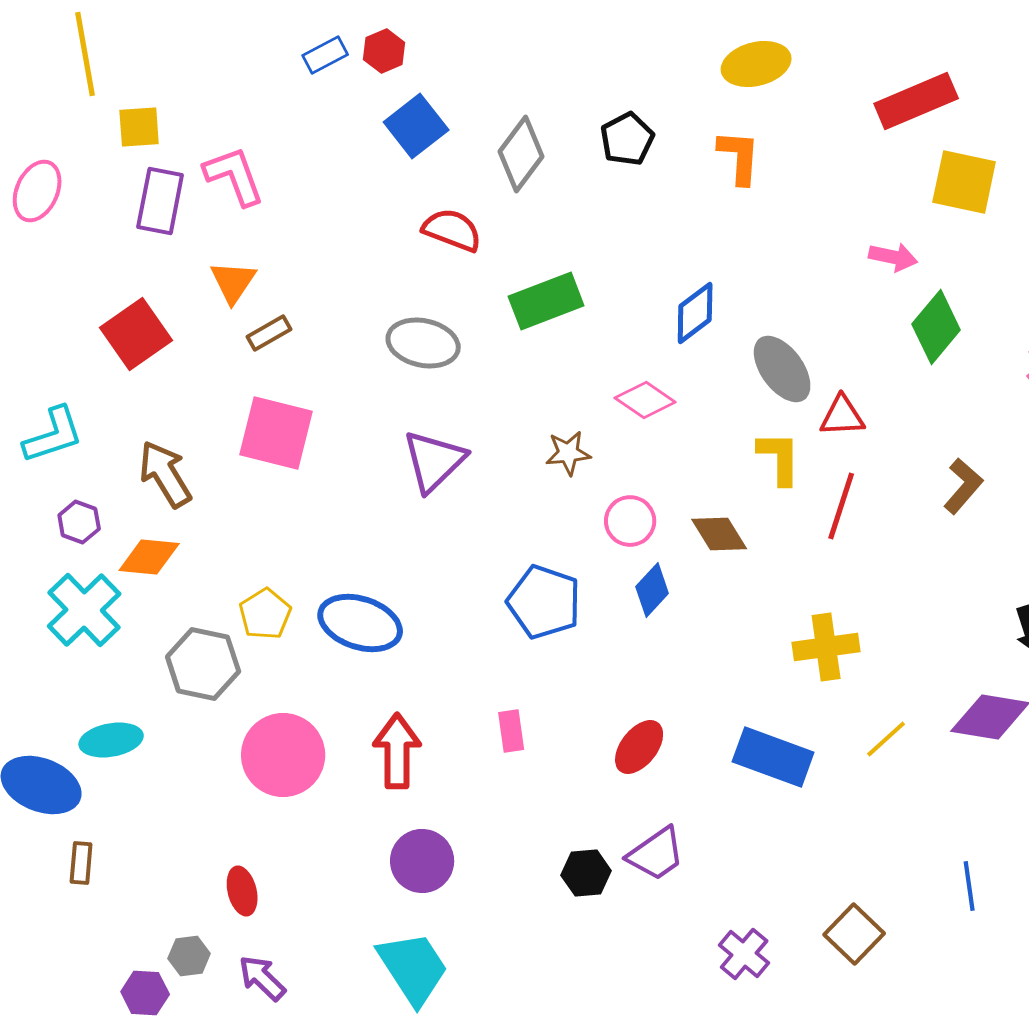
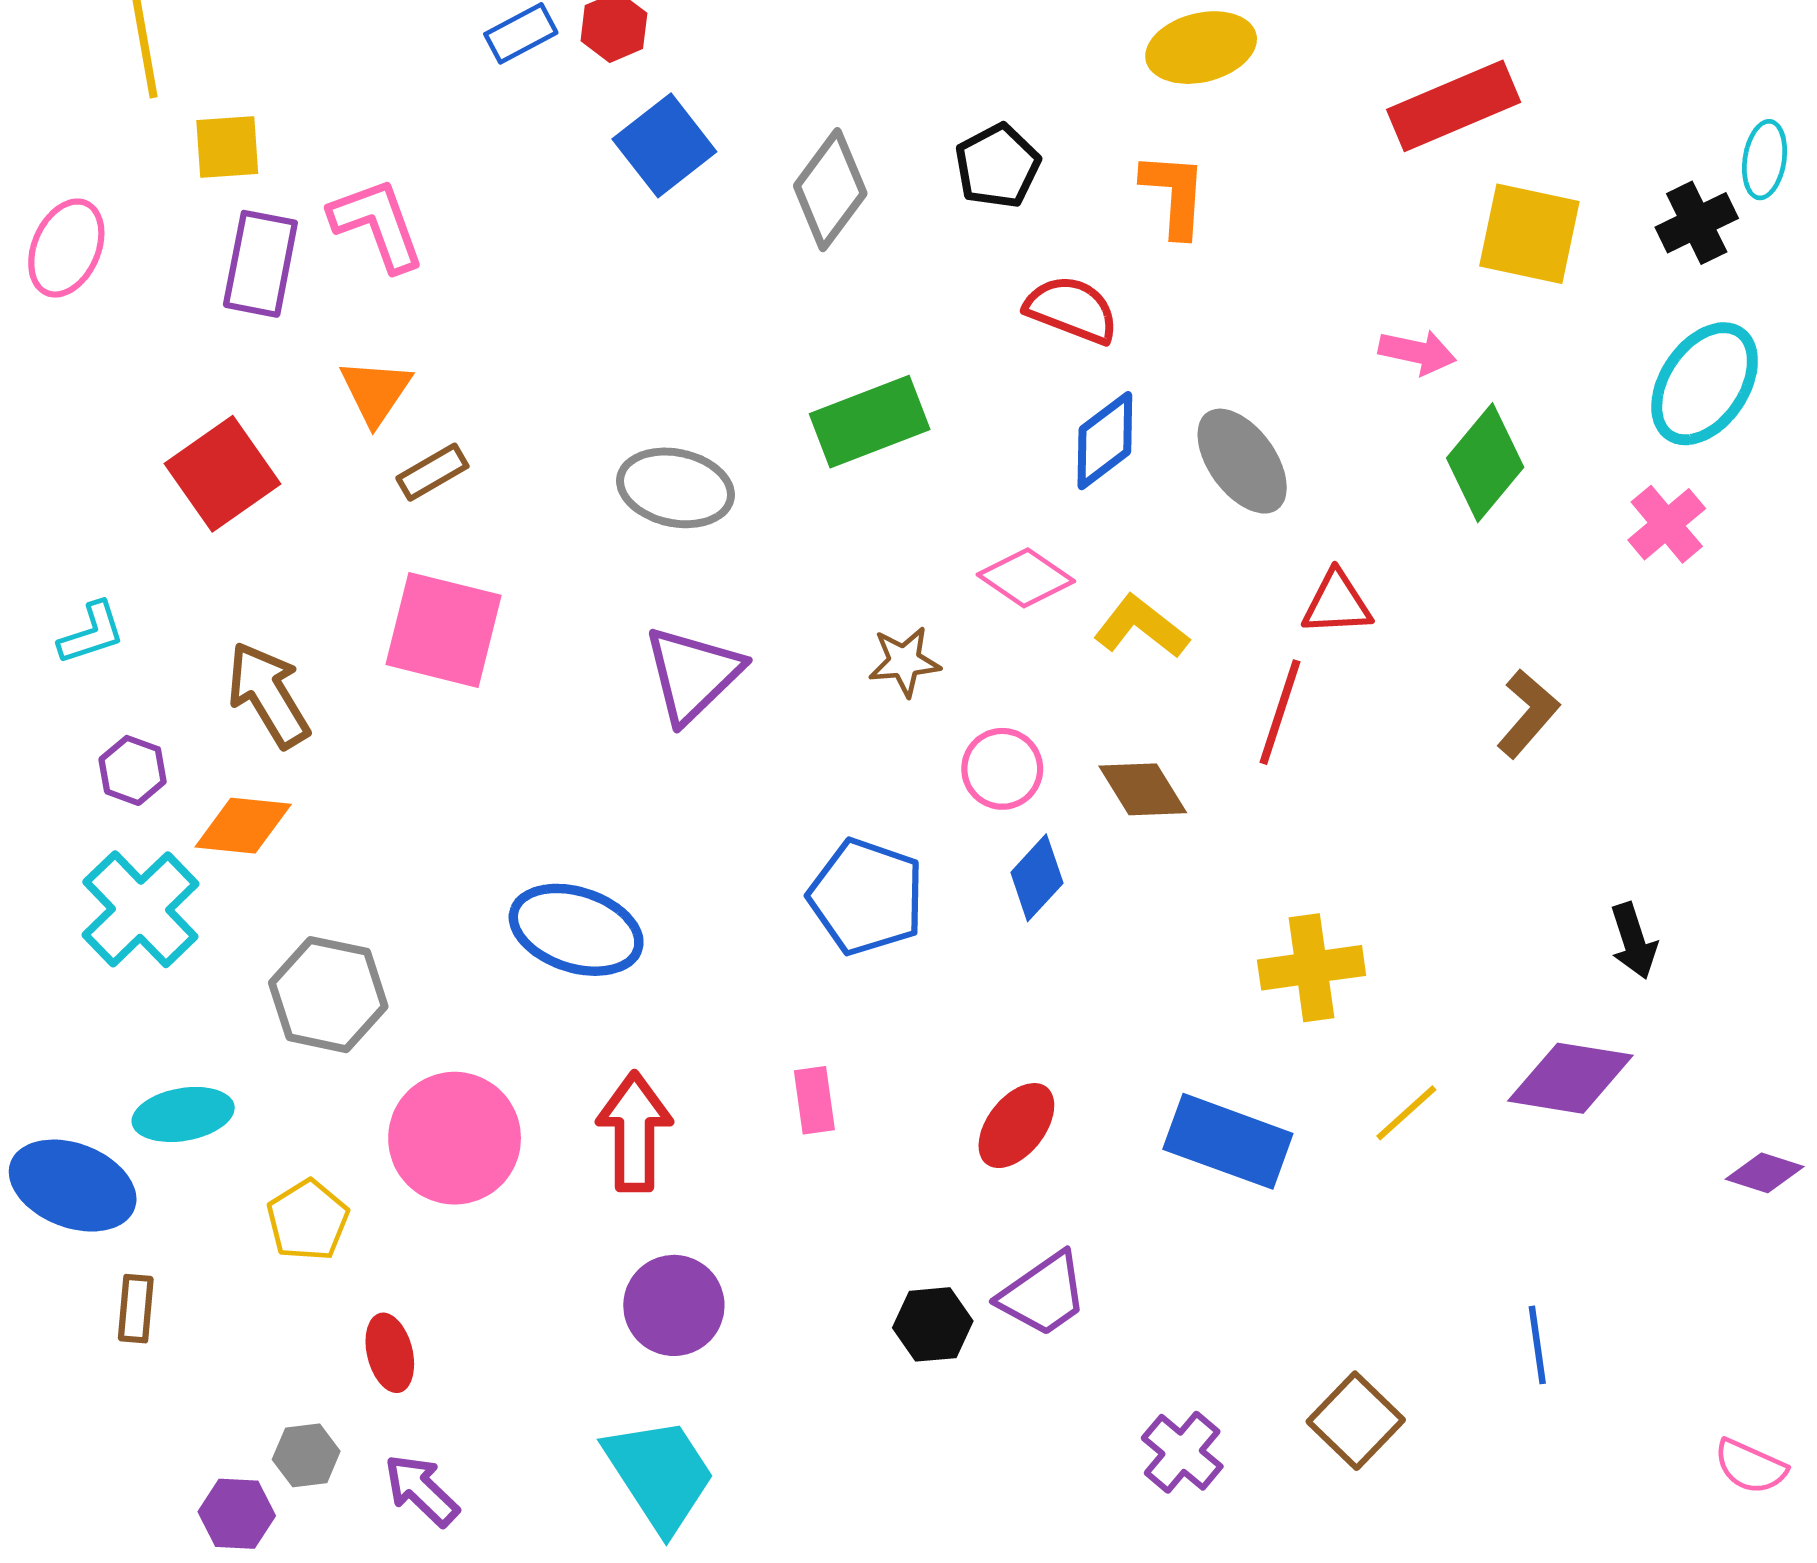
red semicircle: (452, 230) -> (1072, 310), moved
gray ellipse: (782, 369) -> (1242, 461), moved
cyan L-shape: (53, 435) -> (92, 633), size x0.7
yellow L-shape: (779, 458) -> (1141, 627), moved, turned -52
red line: (841, 506) -> (1280, 712), moved
yellow pentagon: (265, 614) -> (308, 1220), moved

